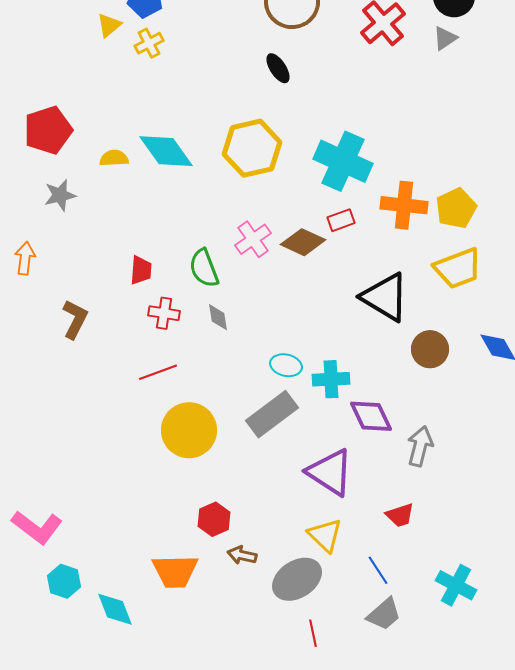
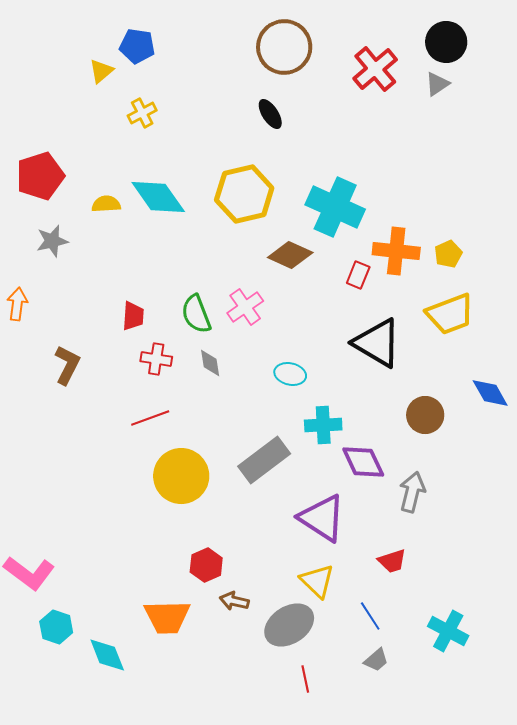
yellow cross: (149, 43) -> (142, 113), moved
yellow pentagon: (456, 208) -> (448, 254), size x0.7
red rectangle: (341, 220) -> (358, 275), moved, turned -48
pink cross: (253, 239) -> (245, 307), moved
brown diamond: (303, 242) -> (290, 255), moved
brown circle: (430, 349) -> (425, 415), moved
cyan ellipse: (286, 365) -> (290, 374), moved
gray trapezoid: (384, 614) -> (376, 660), size x0.7

